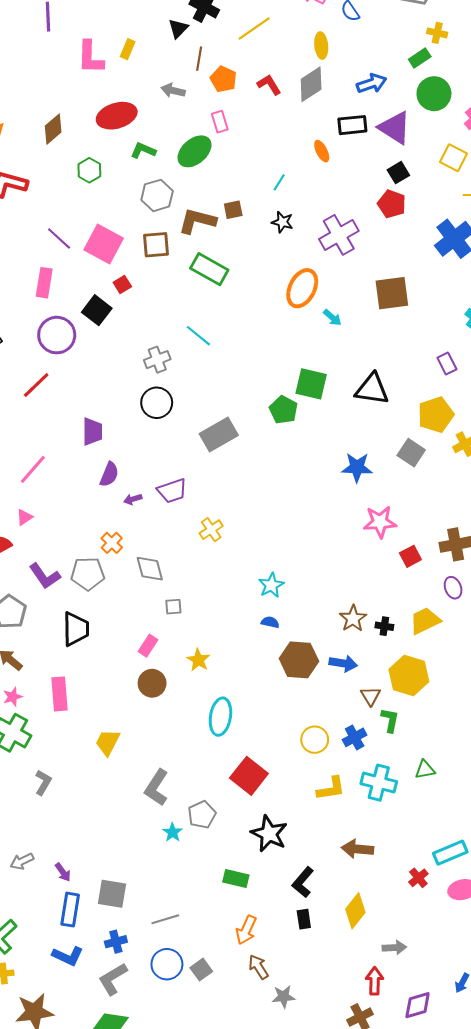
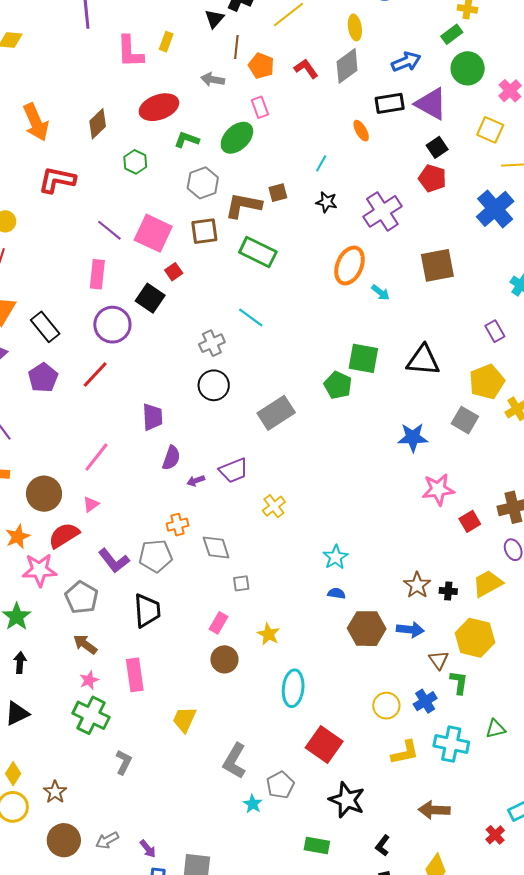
orange cross: (112, 543) -> (178, 525), turned 35
black L-shape: (303, 882) -> (383, 845), size x0.7

